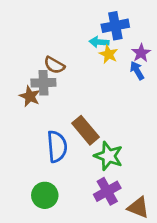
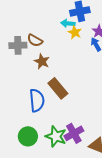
gray cross: (43, 83) -> (18, 45), moved
brown star: (30, 96) -> (42, 61), moved
green star: (109, 156) -> (56, 136), moved

